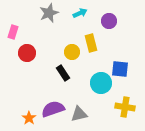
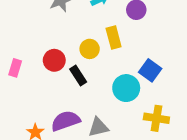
pink rectangle: (13, 32) -> (15, 68), moved
red circle: (27, 53) -> (54, 60), moved
blue square: (120, 69) -> (150, 70), turned 30

